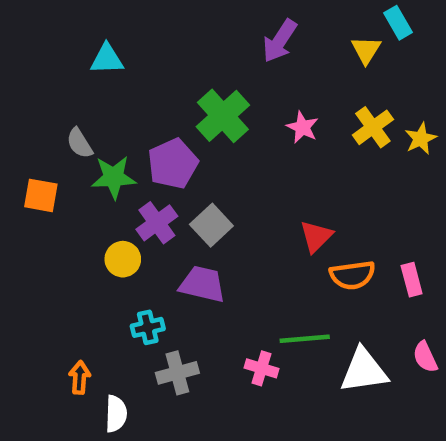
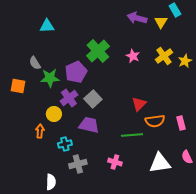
purple arrow: (280, 41) -> (137, 18), moved, turned 72
green line: (305, 339) -> (132, 135), moved
orange arrow: (80, 377) -> (40, 131), moved

